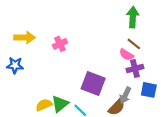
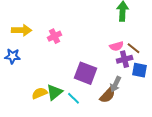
brown line: (134, 44) -> (134, 48), moved
pink semicircle: (126, 55) -> (117, 46), turned -48
blue square: (149, 90) -> (140, 70), moved

